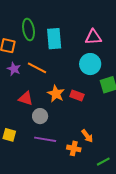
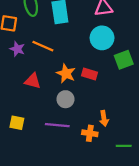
gray circle: (40, 116) -> (65, 99), moved
orange arrow: (87, 136) -> (104, 118), turned 32
green line: (103, 162) -> (124, 146), turned 32

